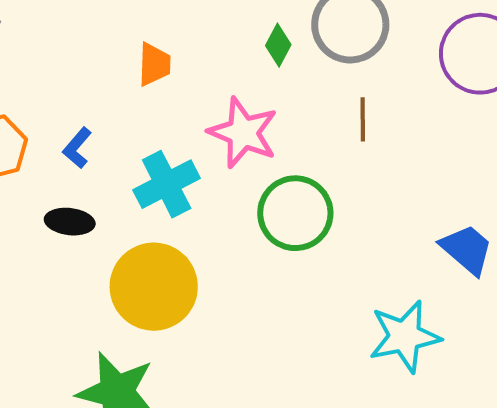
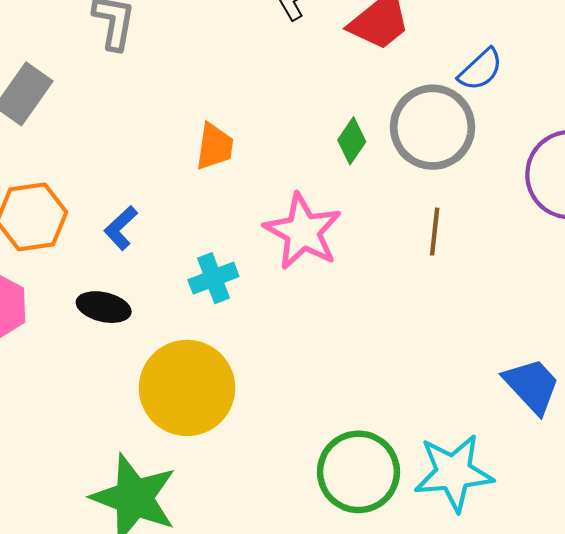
cyan cross: (167, 184) -> (213, 278), size x0.7
green circle: (295, 213) -> (358, 472), moved

